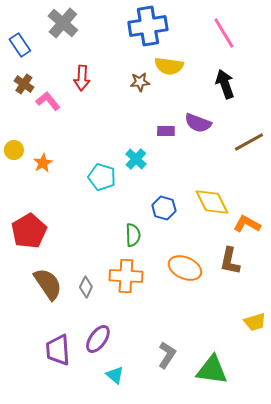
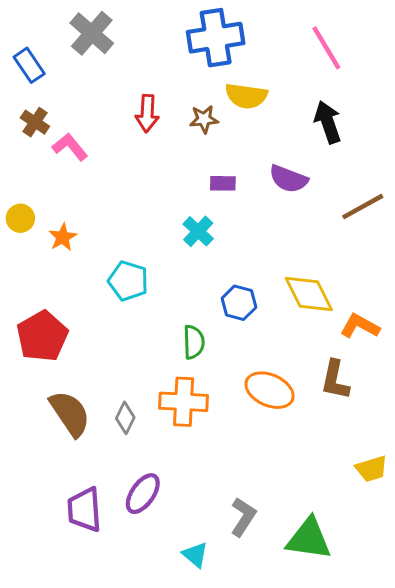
red arrow: (82, 78) -> (147, 113), moved
purple rectangle: (166, 131) -> (223, 183), moved
cyan pentagon: (102, 177) -> (128, 281), moved
cyan triangle: (115, 375) -> (195, 555), moved

